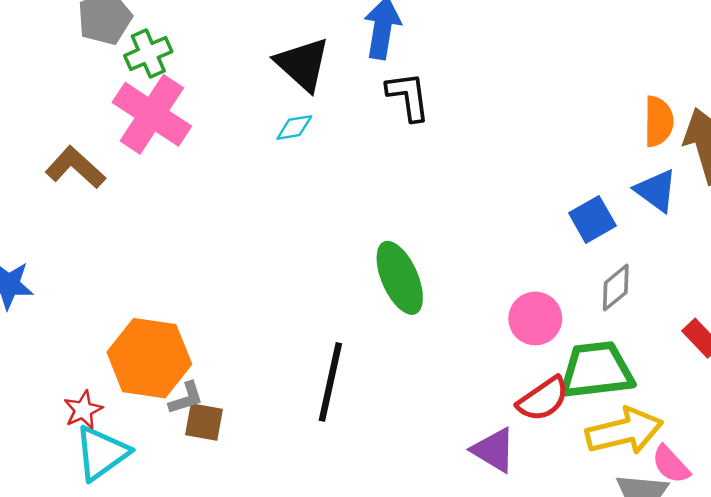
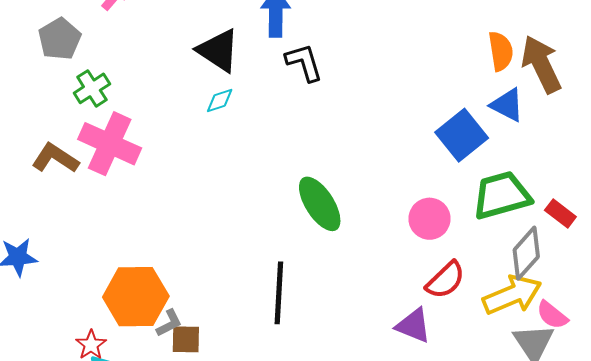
green cross: (148, 54) -> (92, 88), moved
pink cross: (152, 114) -> (110, 144), moved
blue square: (592, 219) -> (462, 135), size x1.4
gray diamond: (616, 288) -> (526, 253), moved, size x1.4
green trapezoid: (596, 370) -> (501, 195), moved

